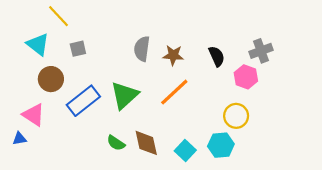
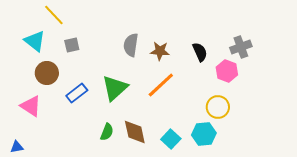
blue rectangle: (83, 101) -> (77, 93), size x0.7
blue triangle: (19, 139) -> (17, 147), moved
green semicircle: (116, 143) -> (107, 132), turned -102

